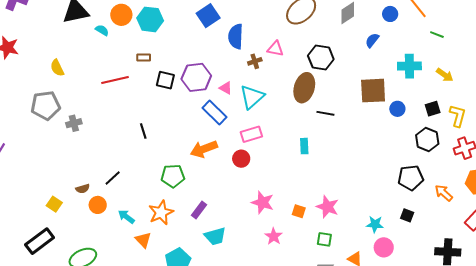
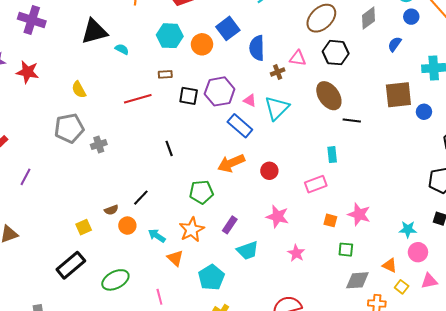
orange circle: (121, 15) -> (202, 44), moved
black hexagon: (321, 58) -> (336, 53), moved
brown ellipse: (304, 88) -> (329, 96), turned -48
pink rectangle: (251, 134) -> (316, 184), moved
pink star: (263, 202) -> (277, 216), moved
yellow square: (54, 204) -> (84, 227), turned 35
pink star: (274, 236) -> (296, 253), moved
green square: (324, 239) -> (346, 250), moved

